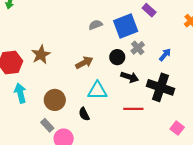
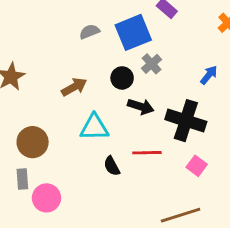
blue arrow: (165, 55) -> (209, 75), moved
black semicircle: (84, 114) -> (112, 166), moved
gray rectangle: (47, 125) -> (22, 179), turned 40
pink square: (177, 128) -> (197, 166), moved

